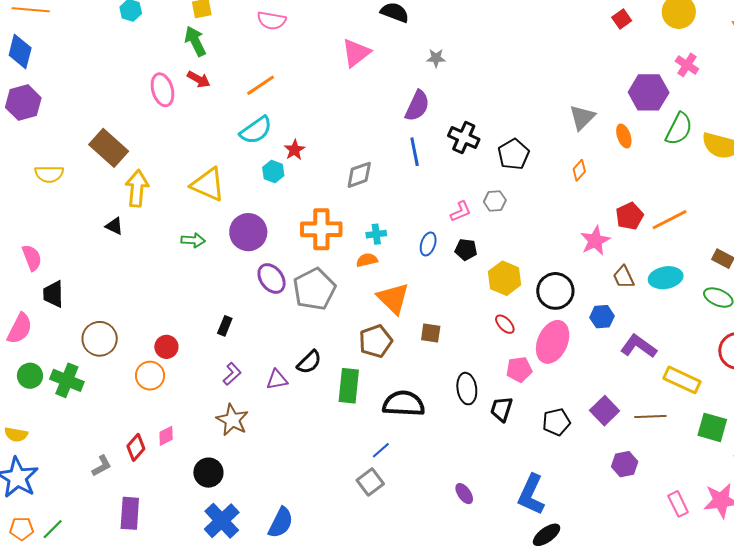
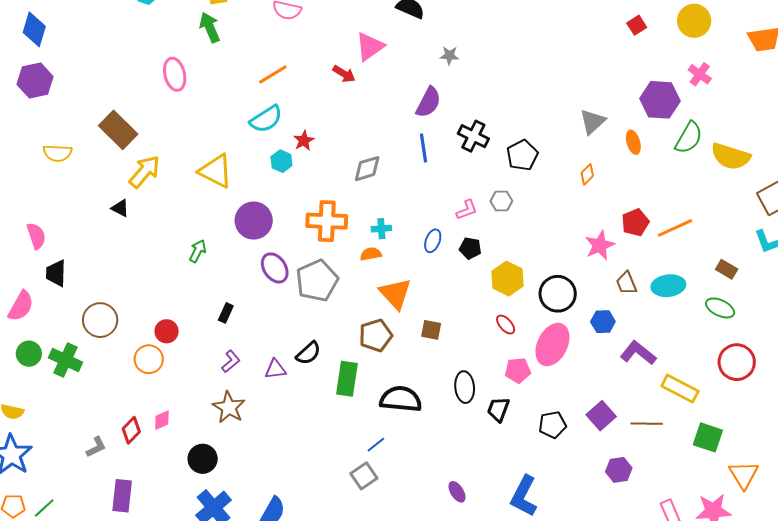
red arrow: (199, 79) -> (344, 74), moved
yellow arrow: (137, 188) -> (145, 172), turned 33
green arrow: (193, 240) -> (198, 251), moved, turned -70

